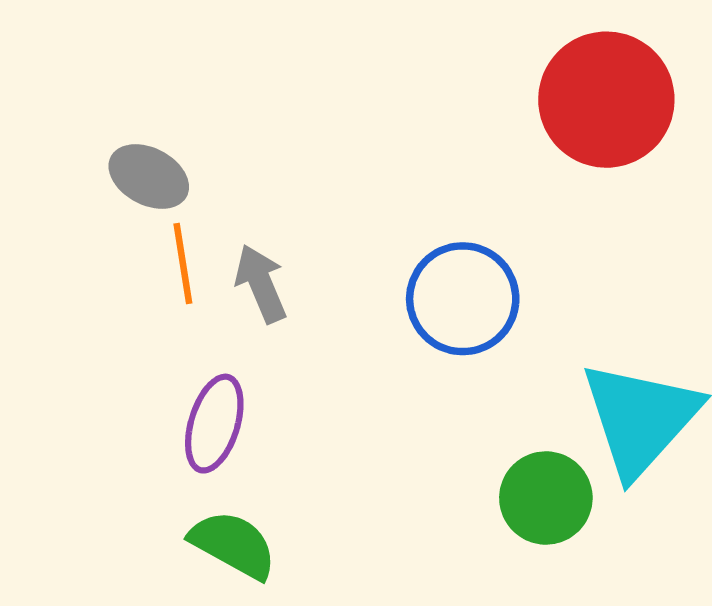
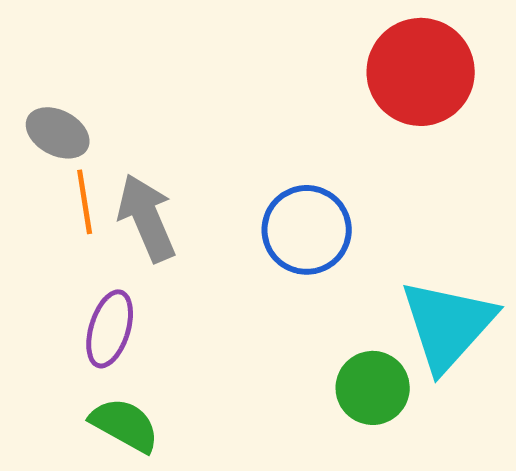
gray arrow: (261, 284) -> (147, 218), size x1.4

